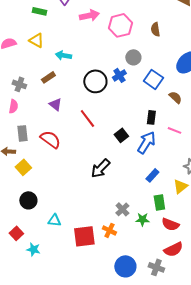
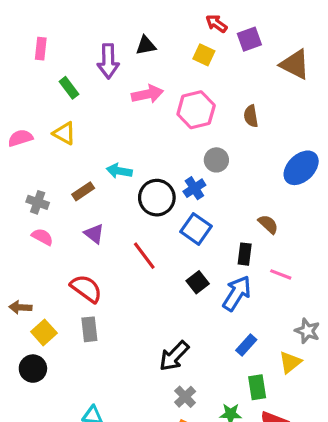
green rectangle: (39, 11) -> (69, 88), turned 40
cyan arrow: (63, 55) -> (119, 171), moved
blue square: (153, 79) -> (196, 229), moved
brown semicircle: (175, 97) -> (268, 224), moved
pink semicircle: (13, 106) -> (42, 237), moved, turned -72
gray rectangle: (22, 133) -> (89, 329), moved
black arrow: (100, 168) -> (174, 356), moved
black circle: (28, 200) -> (33, 369), moved
gray cross: (122, 209) -> (185, 397), moved

